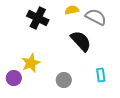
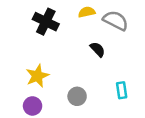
black semicircle: (81, 41) -> (98, 49), size x0.6
purple circle: (14, 78) -> (33, 106), moved

